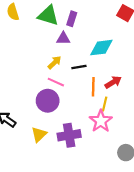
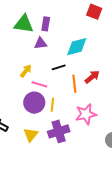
yellow arrow: (55, 62) -> (26, 71), moved
yellow line: (105, 104) -> (52, 105), moved
pink star: (101, 121) -> (86, 114), turned 30

